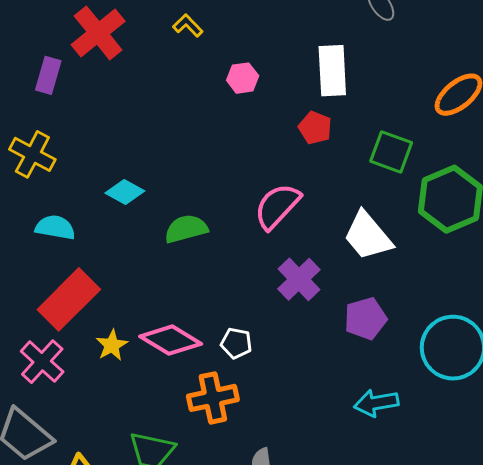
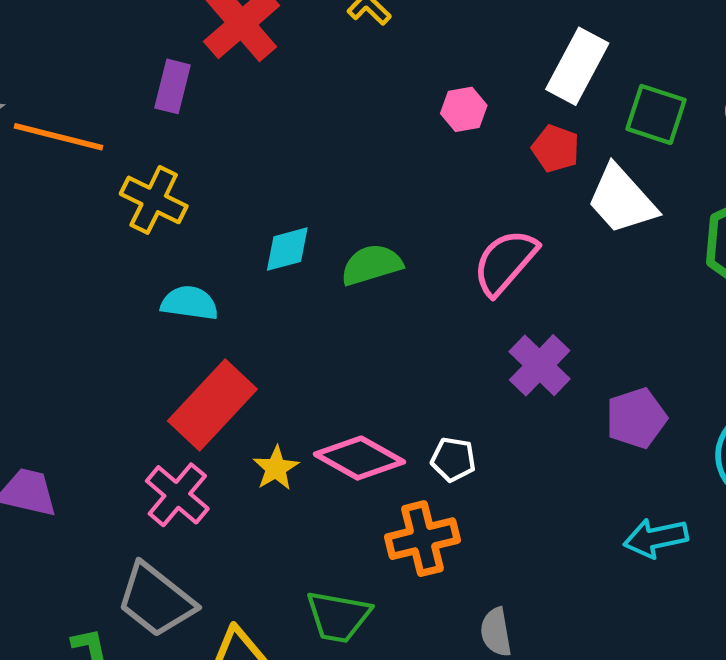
white rectangle: (332, 71) -> (577, 66), turned 33
pink hexagon: (243, 78) -> (464, 109), moved
green square: (391, 152) -> (656, 114), moved
cyan diamond: (125, 192) -> (287, 249), turned -42
green semicircle: (186, 229) -> (372, 265), moved
white trapezoid: (368, 236) -> (622, 200), moved

